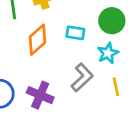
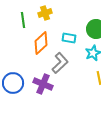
gray L-shape: (82, 77) -> (60, 63), moved

